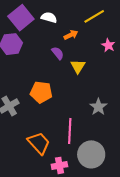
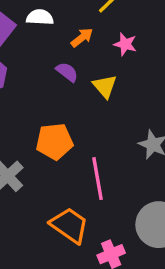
pink star: (108, 45) -> (125, 44), moved
pink line: (70, 131) -> (97, 179), moved

